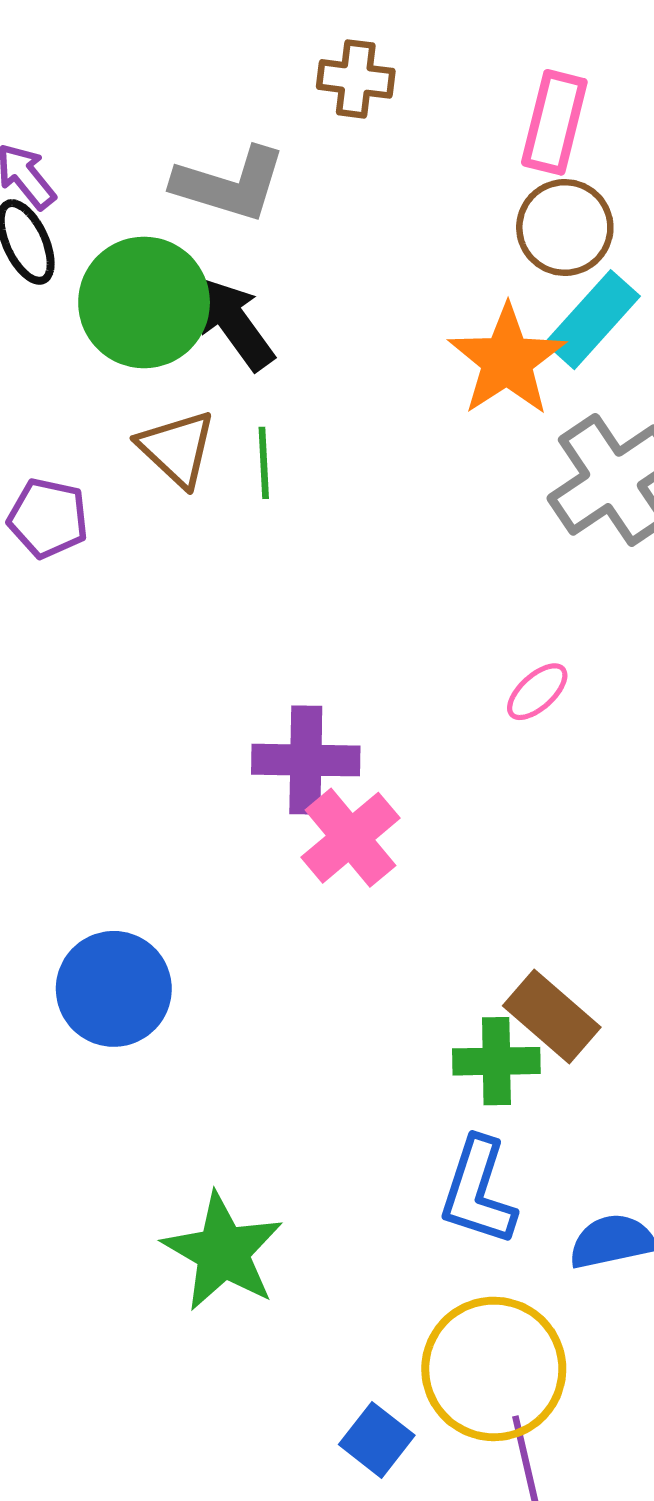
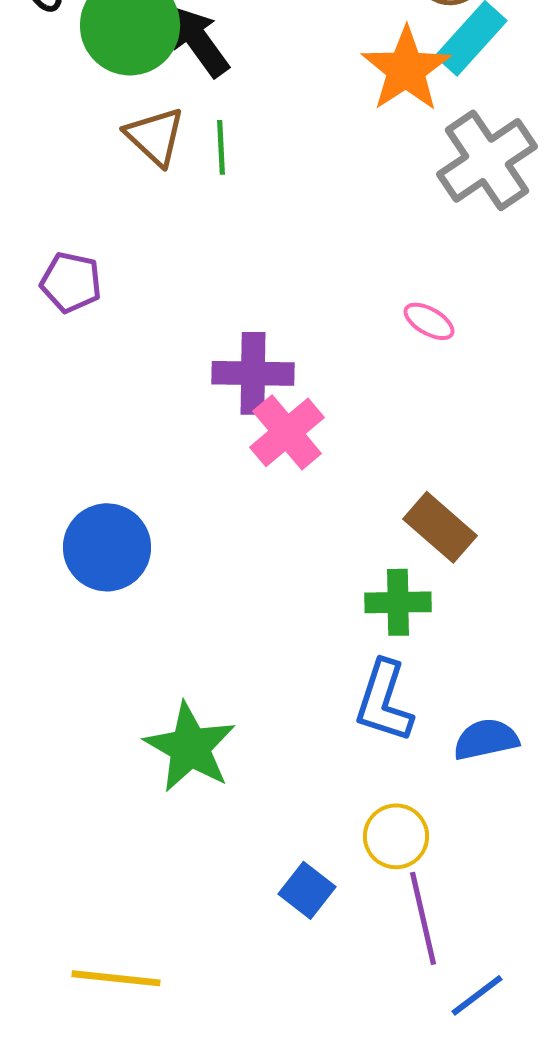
purple pentagon: (48, 518) -> (71, 282), moved
pink ellipse: (537, 692) -> (429, 321), turned 72
brown rectangle: (552, 1016) -> (440, 527), moved
yellow circle: (494, 1369) -> (396, 836), size x0.6

